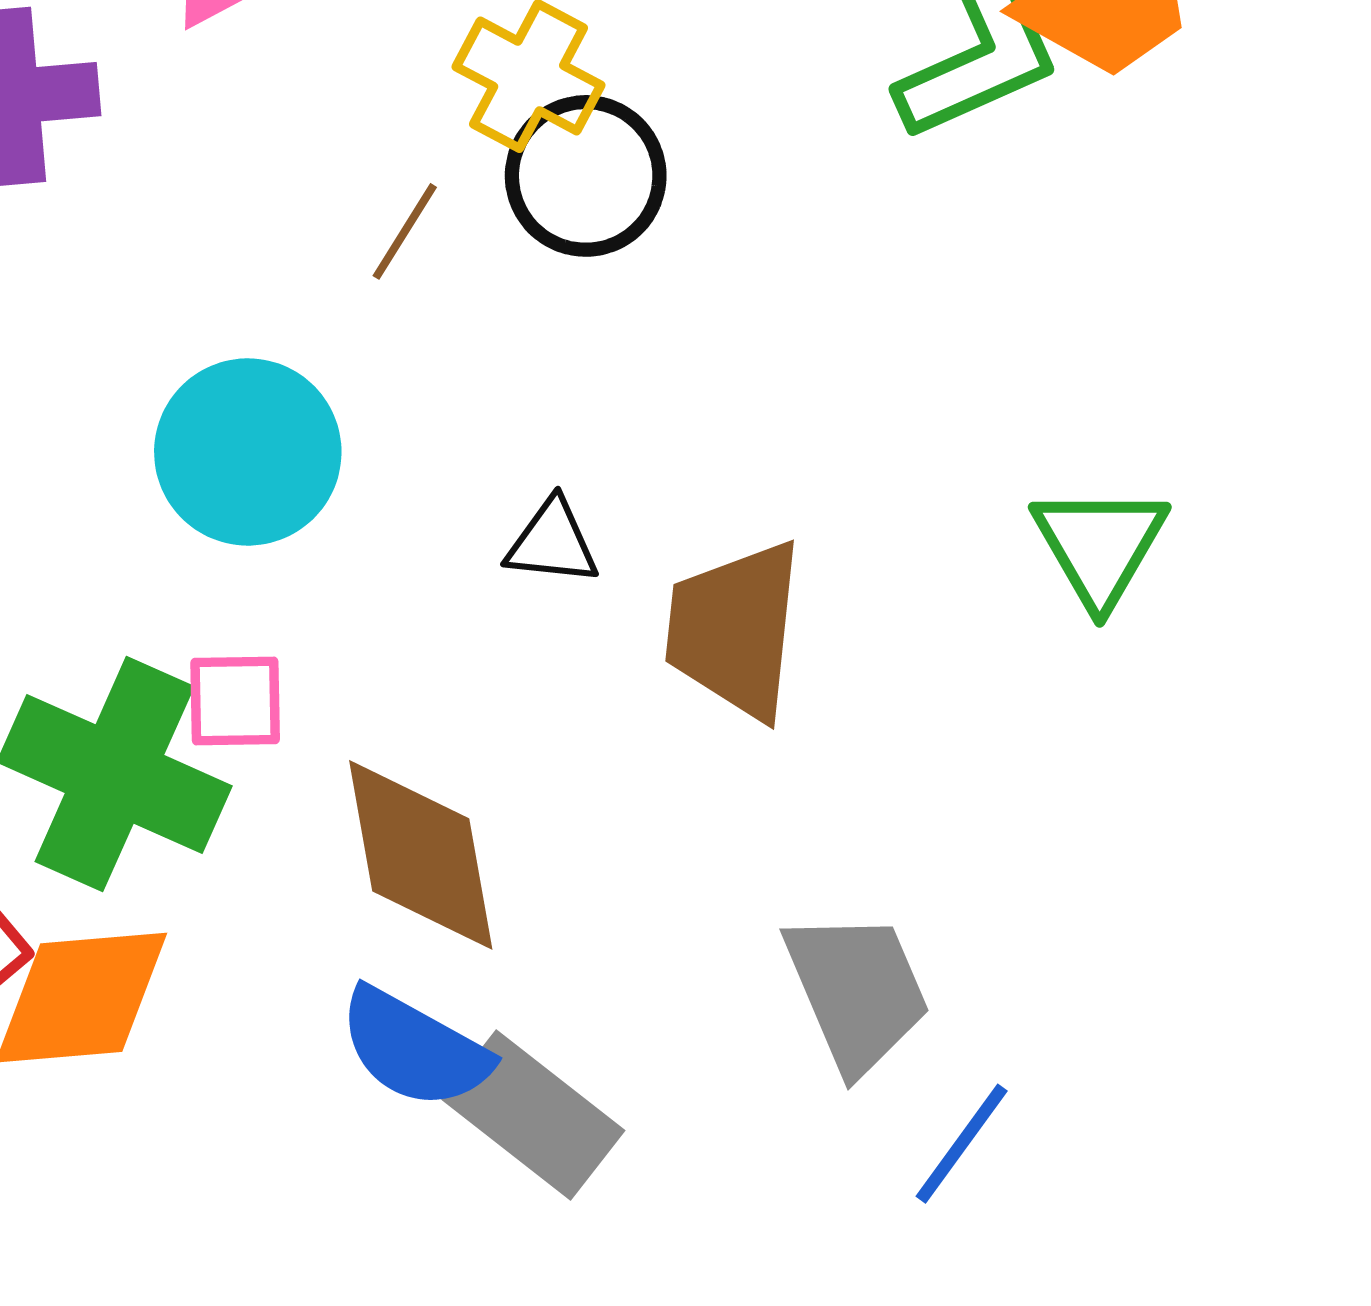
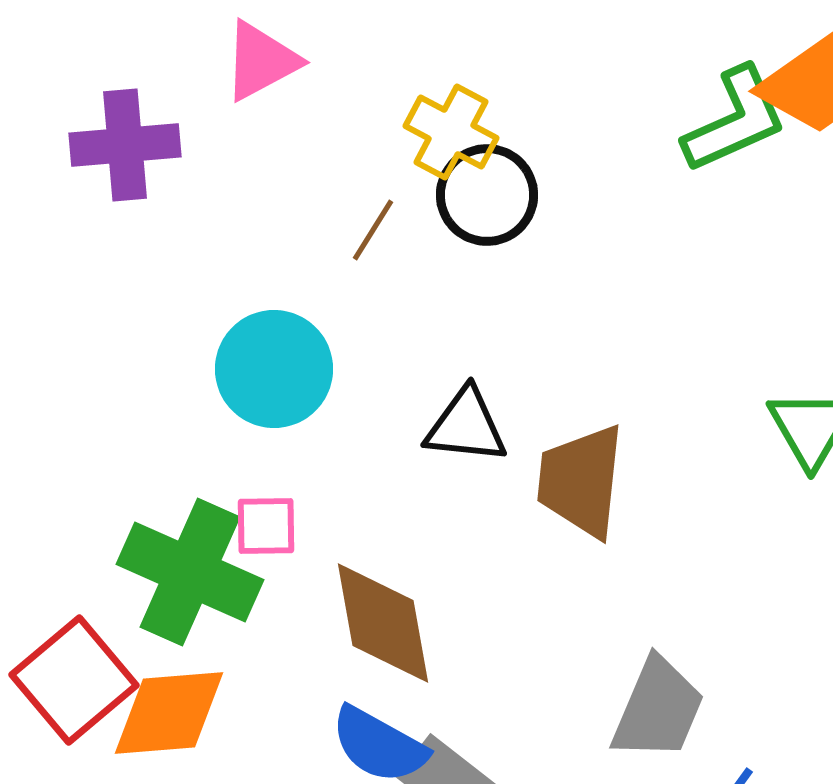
black triangle: (552, 542) -> (466, 426), size x1.4
gray trapezoid: (857, 991) -> (658, 709), turned 46

